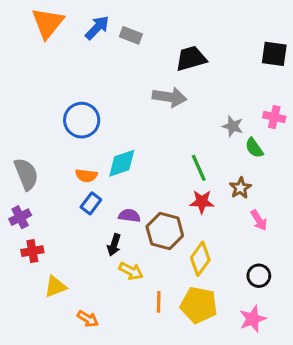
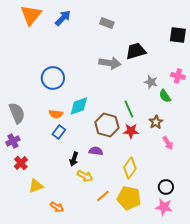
gray rectangle: (131, 35) -> (107, 23), moved
black trapezoid: (191, 58) -> (136, 51), moved
purple semicircle: (129, 216) -> (96, 151), moved
brown hexagon: (165, 231) -> (107, 125), moved
red cross: (32, 251) -> (21, 163), turned -32
black circle: (259, 276) -> (166, 187), moved
orange line: (159, 302) -> (103, 196), turned 48
pink star: (253, 319) -> (164, 207), turned 30

